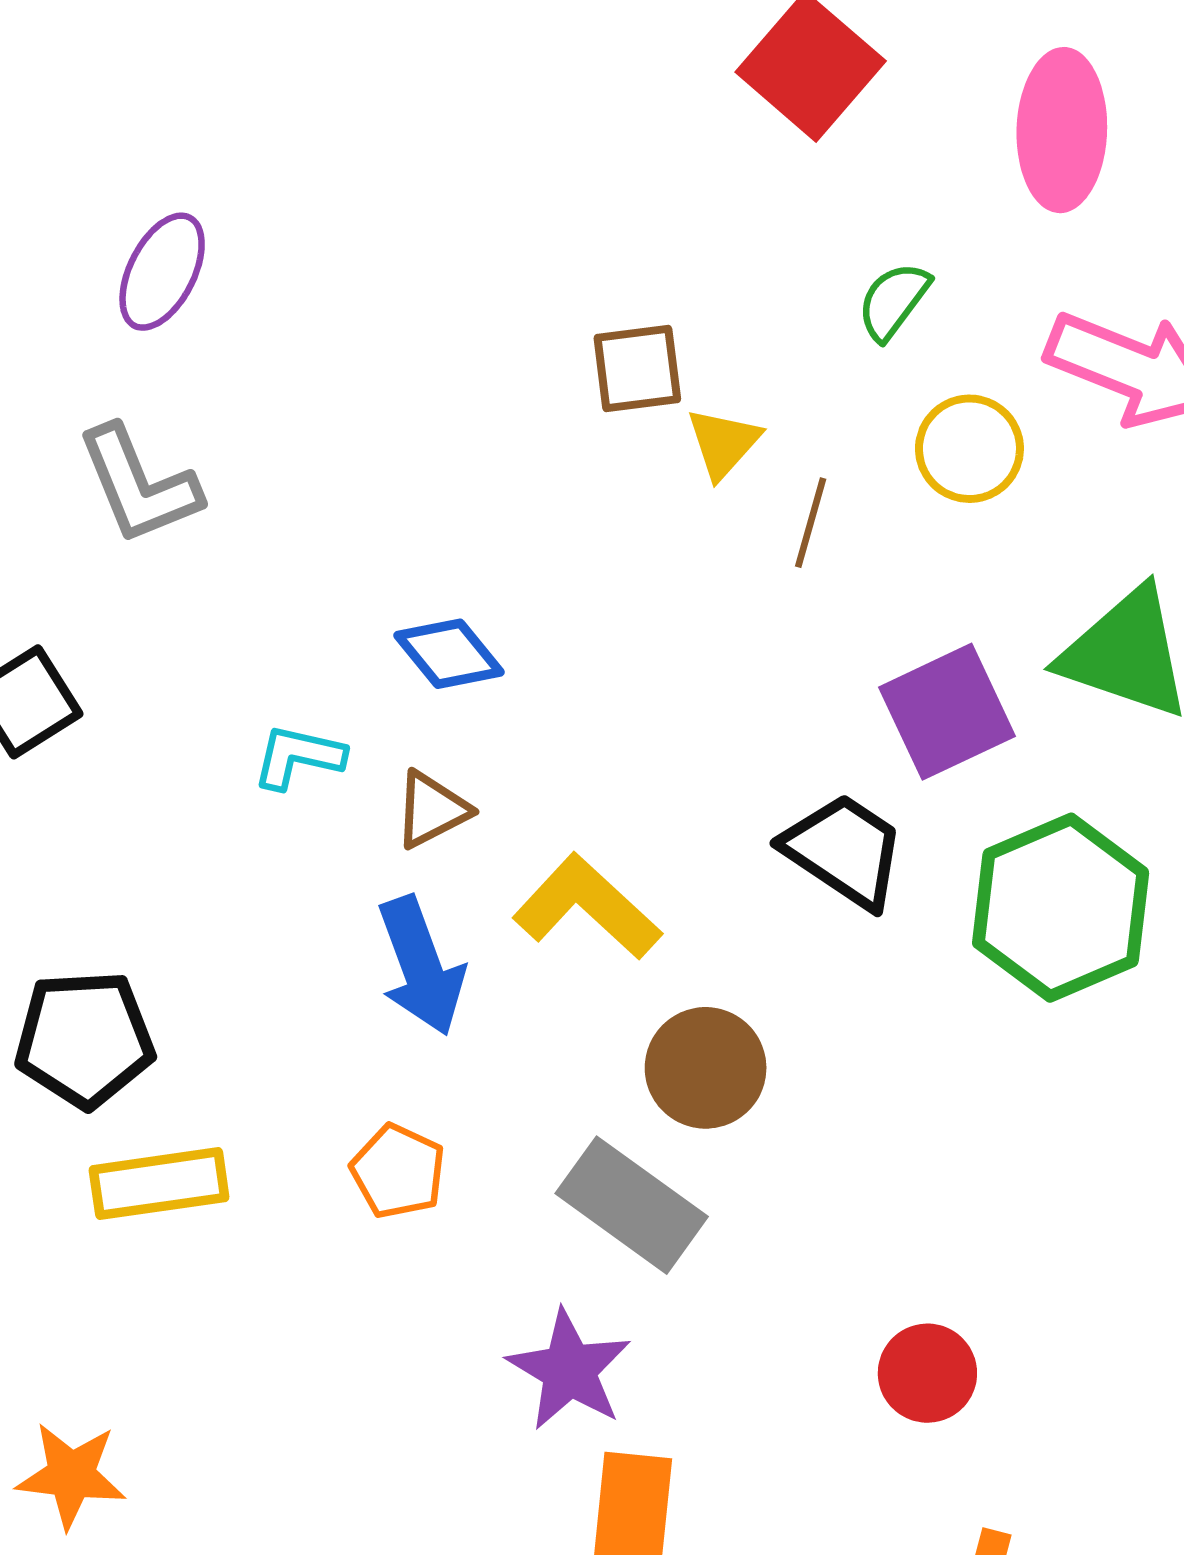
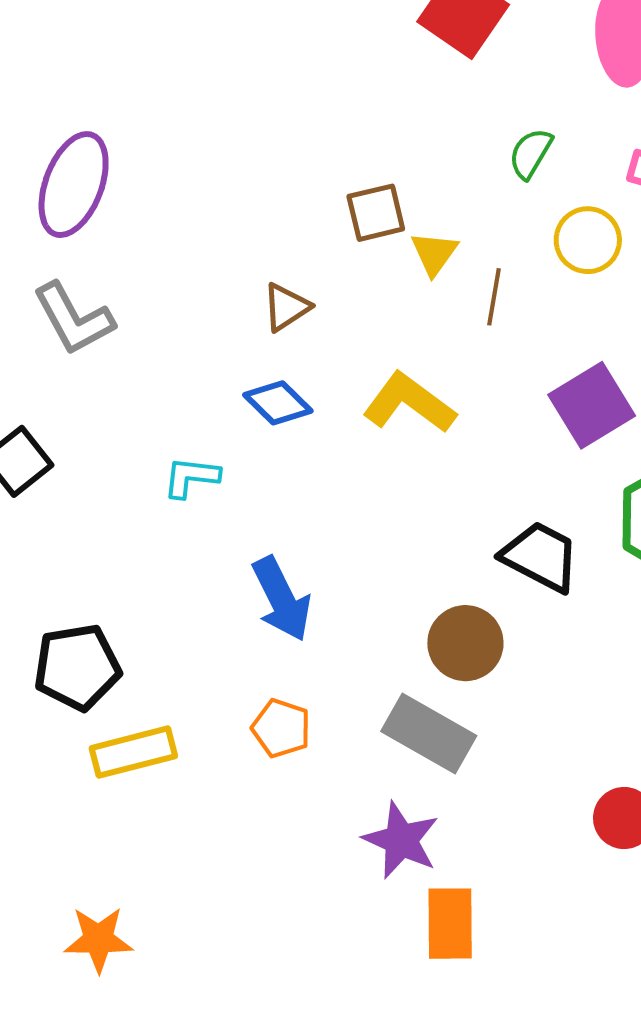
purple ellipse: (162, 272) -> (74, 185), size x1.4
brown triangle: (432, 810) -> (286, 307), moved
black trapezoid: (844, 851) -> (540, 557), moved
yellow L-shape: (587, 907) -> (409, 403), moved

